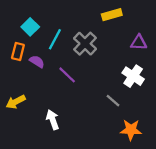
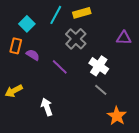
yellow rectangle: (112, 15) -> (82, 13), moved
cyan line: (55, 39) -> (56, 15), moved
white cross: (133, 76) -> (99, 66), moved
orange star: (131, 130) -> (117, 116), turned 30

